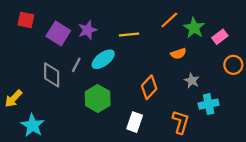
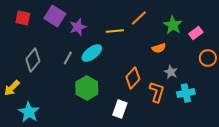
orange line: (169, 20) -> (139, 18), moved
purple square: (58, 33) -> (55, 16), moved
gray diamond: (52, 75) -> (33, 60), moved, turned 40
orange L-shape: (181, 122) -> (157, 92), moved

